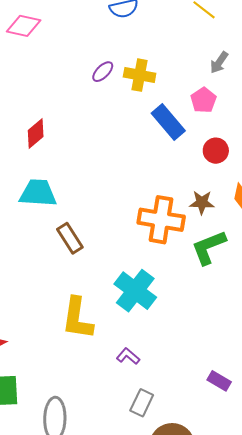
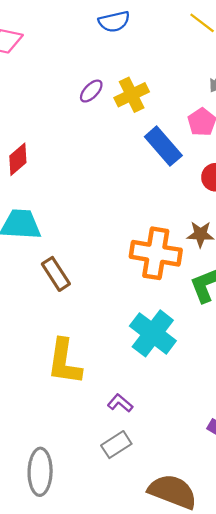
yellow cross: (140, 75) -> (132, 95), turned -36
cyan cross: (135, 291) -> (153, 333), moved
gray rectangle: (142, 403) -> (116, 445), moved, turned 32

